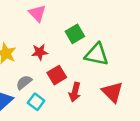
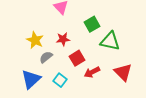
gray semicircle: (24, 82) -> (46, 57), moved
red arrow: (75, 92) -> (92, 72), turned 49

